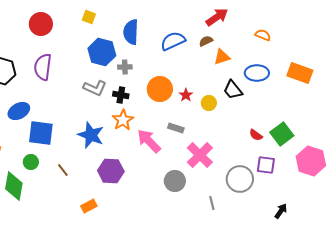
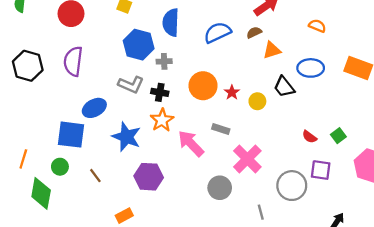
blue ellipse: (19, 111) -> (94, 108), moved
green square: (282, 134) -> (338, 136), size x0.6

